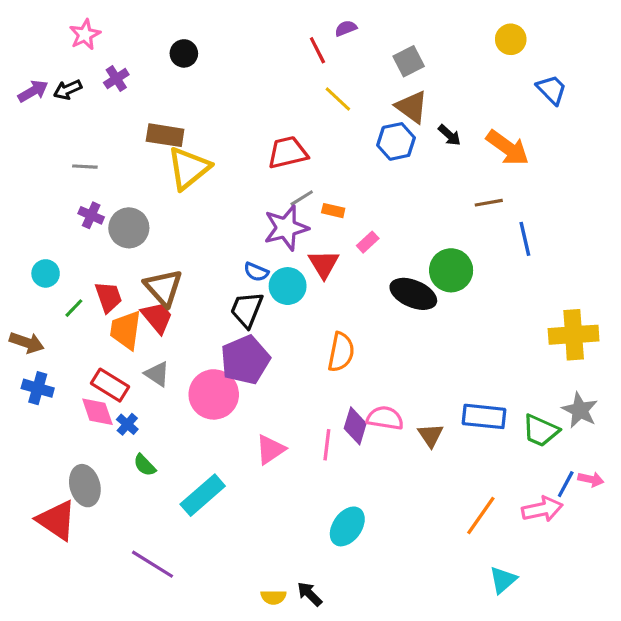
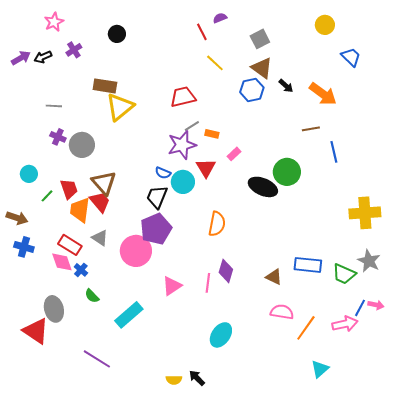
pink semicircle: (385, 418) -> (282, 312), moved
brown triangle: (431, 435) -> (274, 277), turned -30

